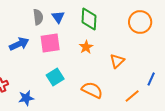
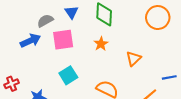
gray semicircle: (38, 17) -> (45, 21), moved, turned -112
blue line: (151, 79) -> (169, 77), turned 56

